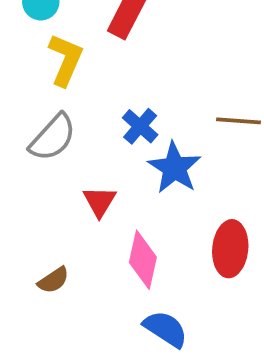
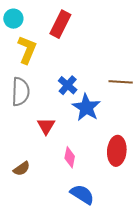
gray semicircle: (53, 137) -> (21, 92), turned -40
pink diamond: (143, 260) -> (70, 157), size x0.7

